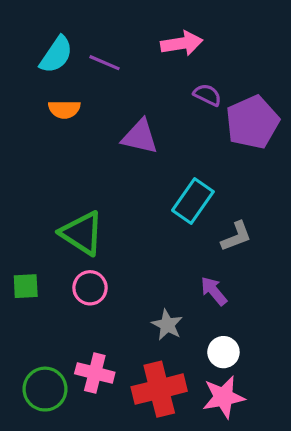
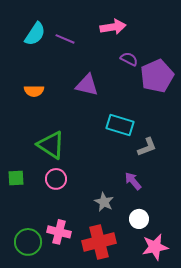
orange semicircle: (64, 109) -> (34, 91), moved
cyan rectangle: (193, 201) -> (120, 125), turned 72
pink star: (223, 397) -> (155, 247), moved

